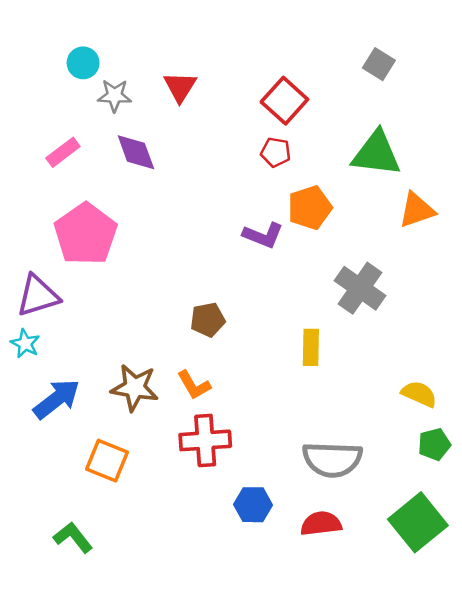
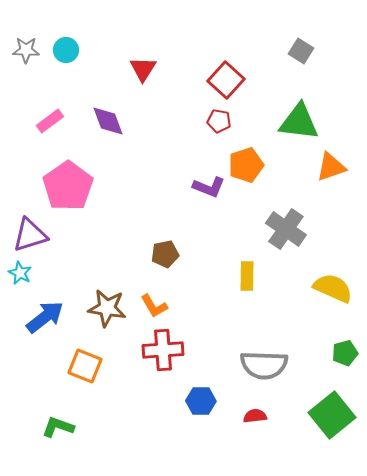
gray star: (115, 96) -> (26, 50), moved
yellow semicircle: (419, 394) -> (333, 288), moved, size x1.4
red semicircle: (321, 524) -> (255, 416), size x0.7
green L-shape: (73, 537) -> (58, 427), turned -32

